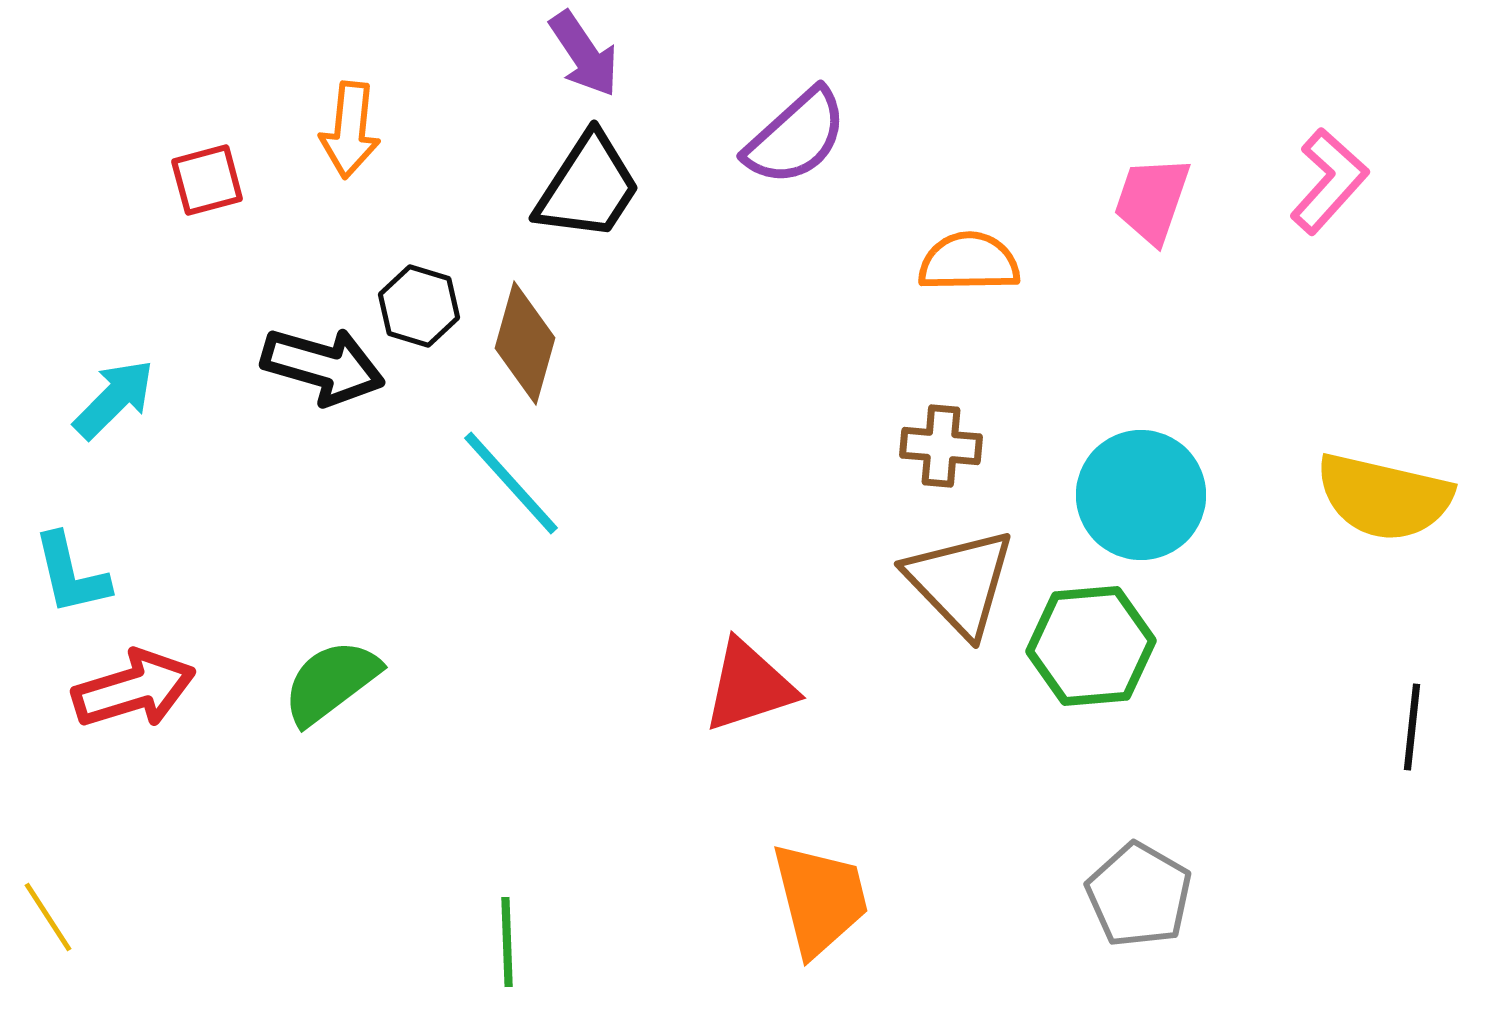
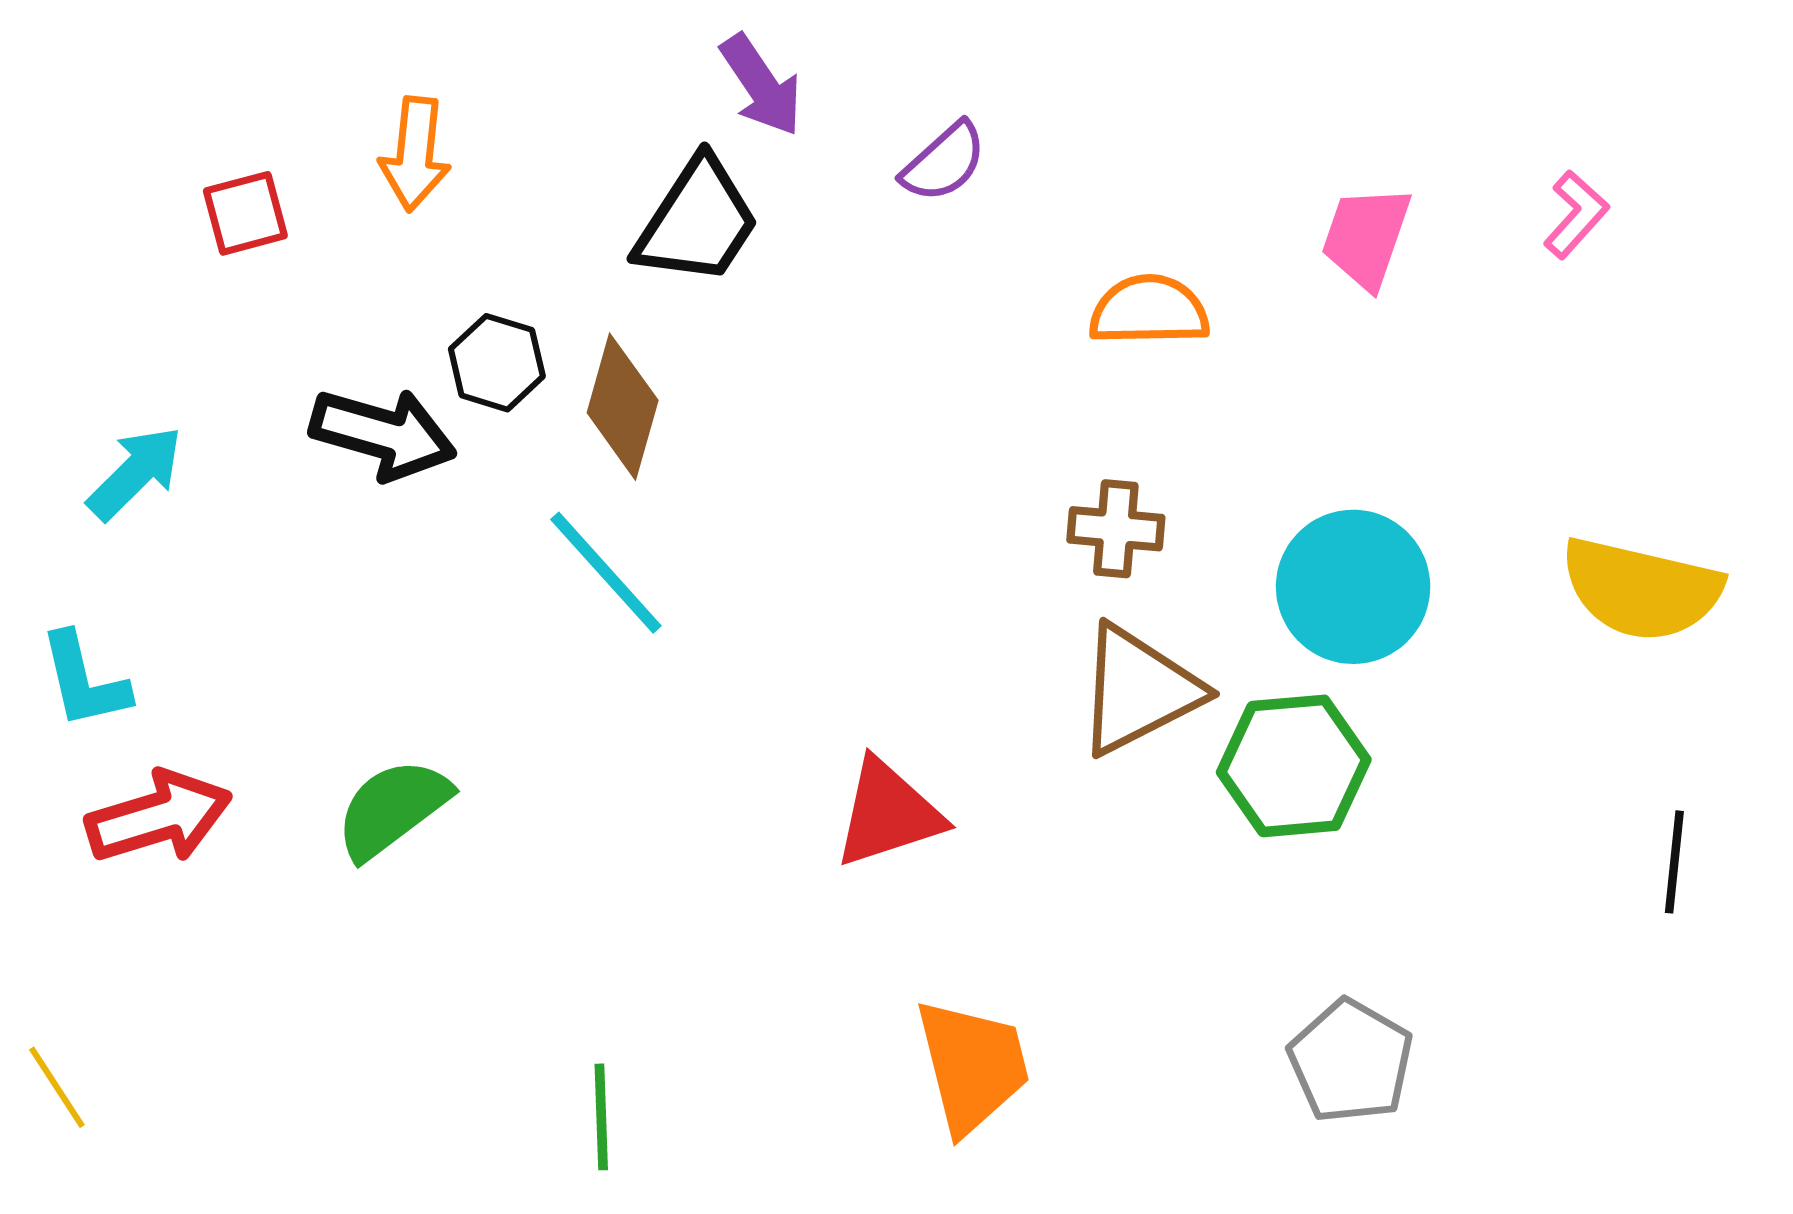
purple arrow: (584, 54) -> (761, 85), moved
purple semicircle: (796, 137) -> (944, 162), size x0.7
pink L-shape: (1329, 181) -> (1576, 214), size x0.7
brown triangle: (960, 582) -> (1138, 690), turned 47

